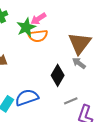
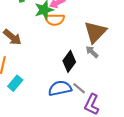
blue semicircle: (27, 97) -> (60, 88), moved
gray line: (71, 101) -> (79, 88), turned 56

